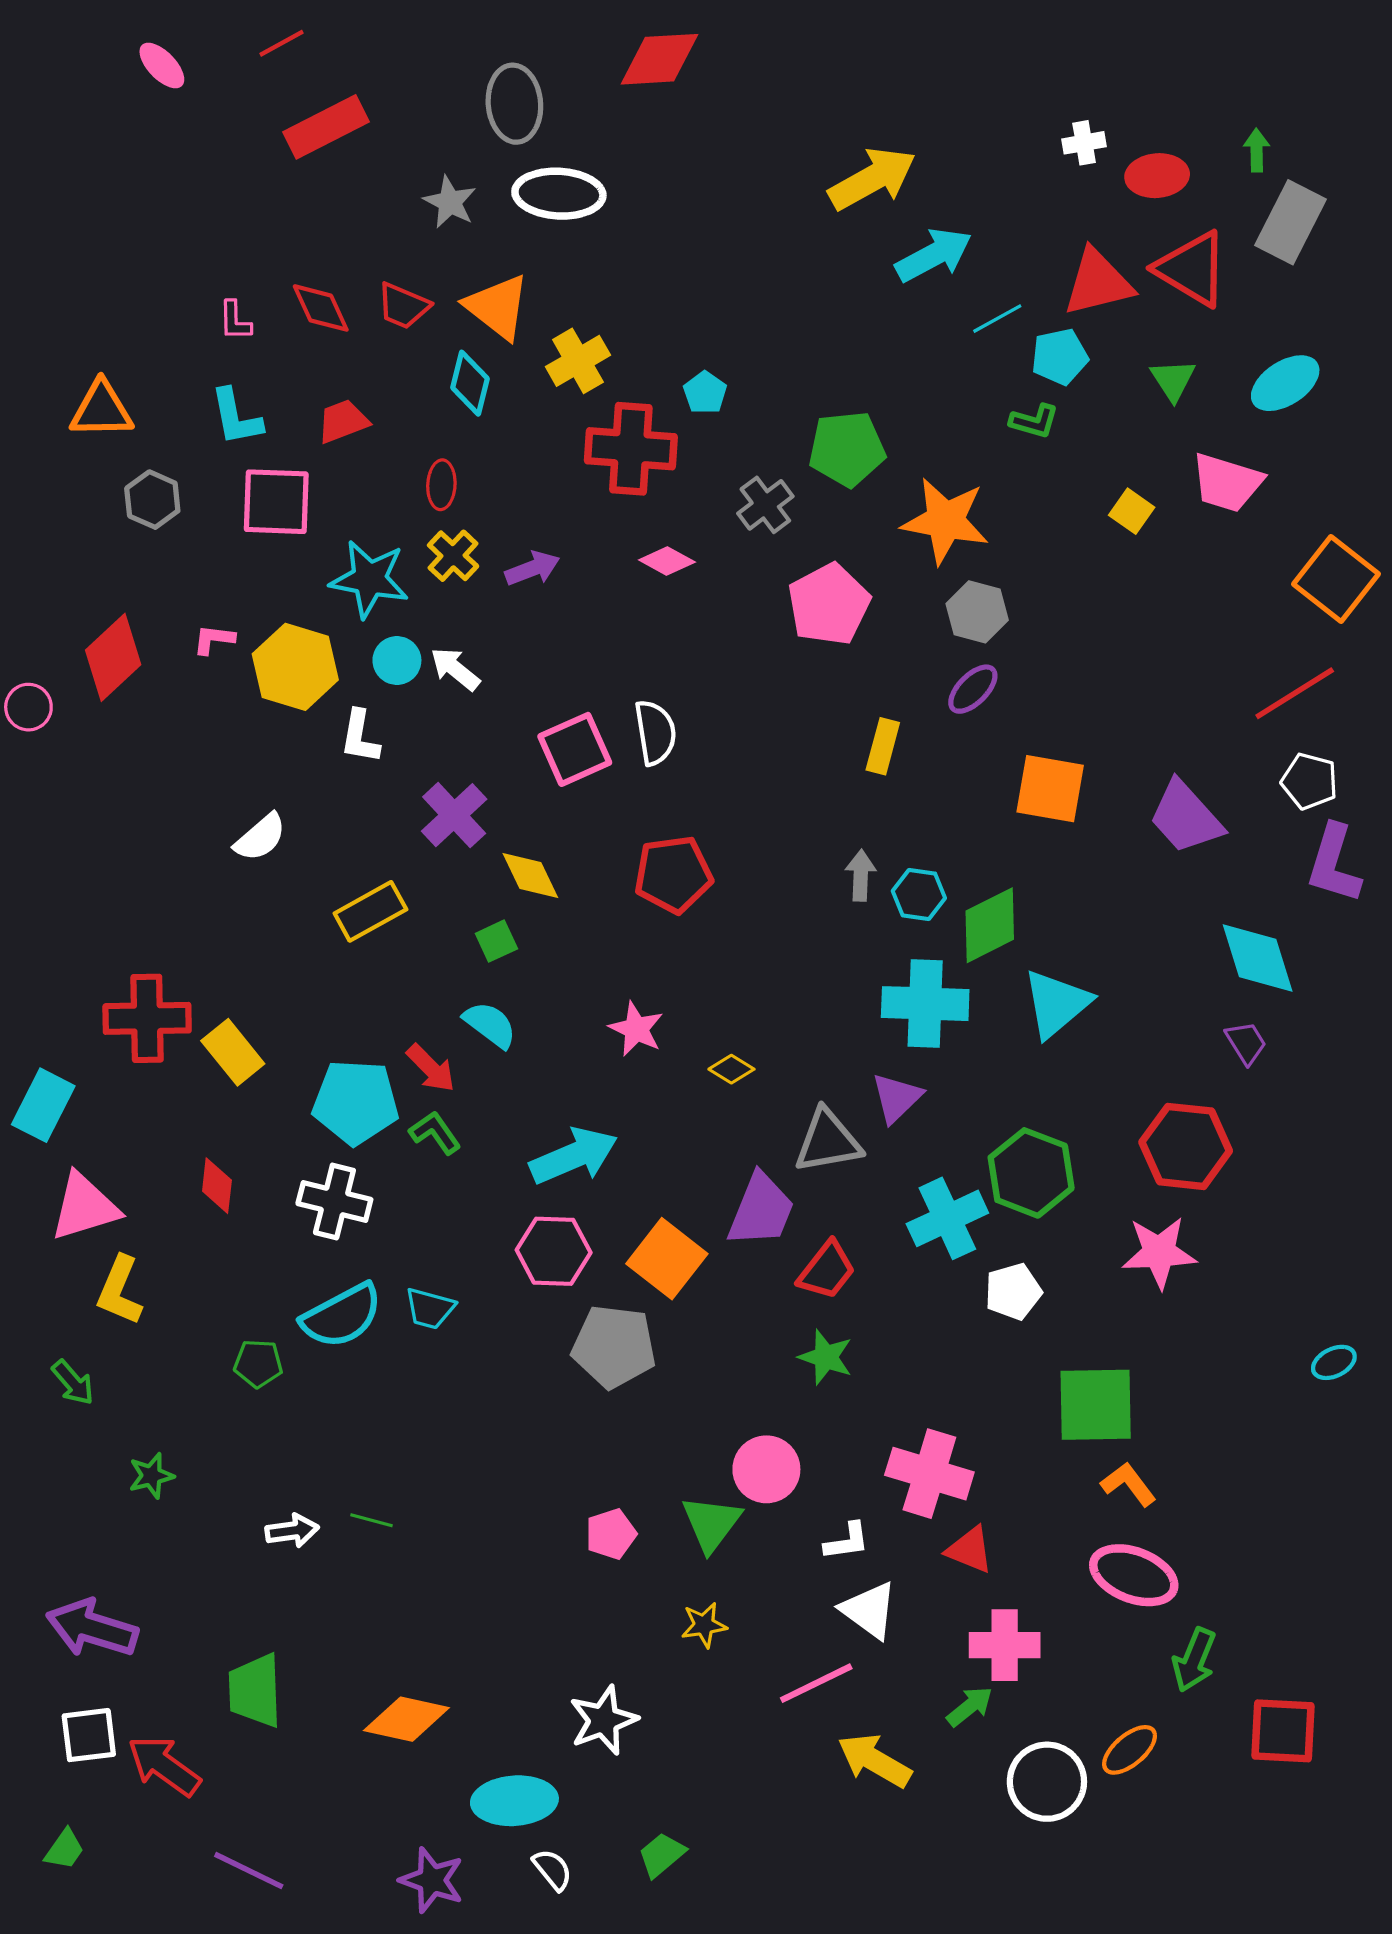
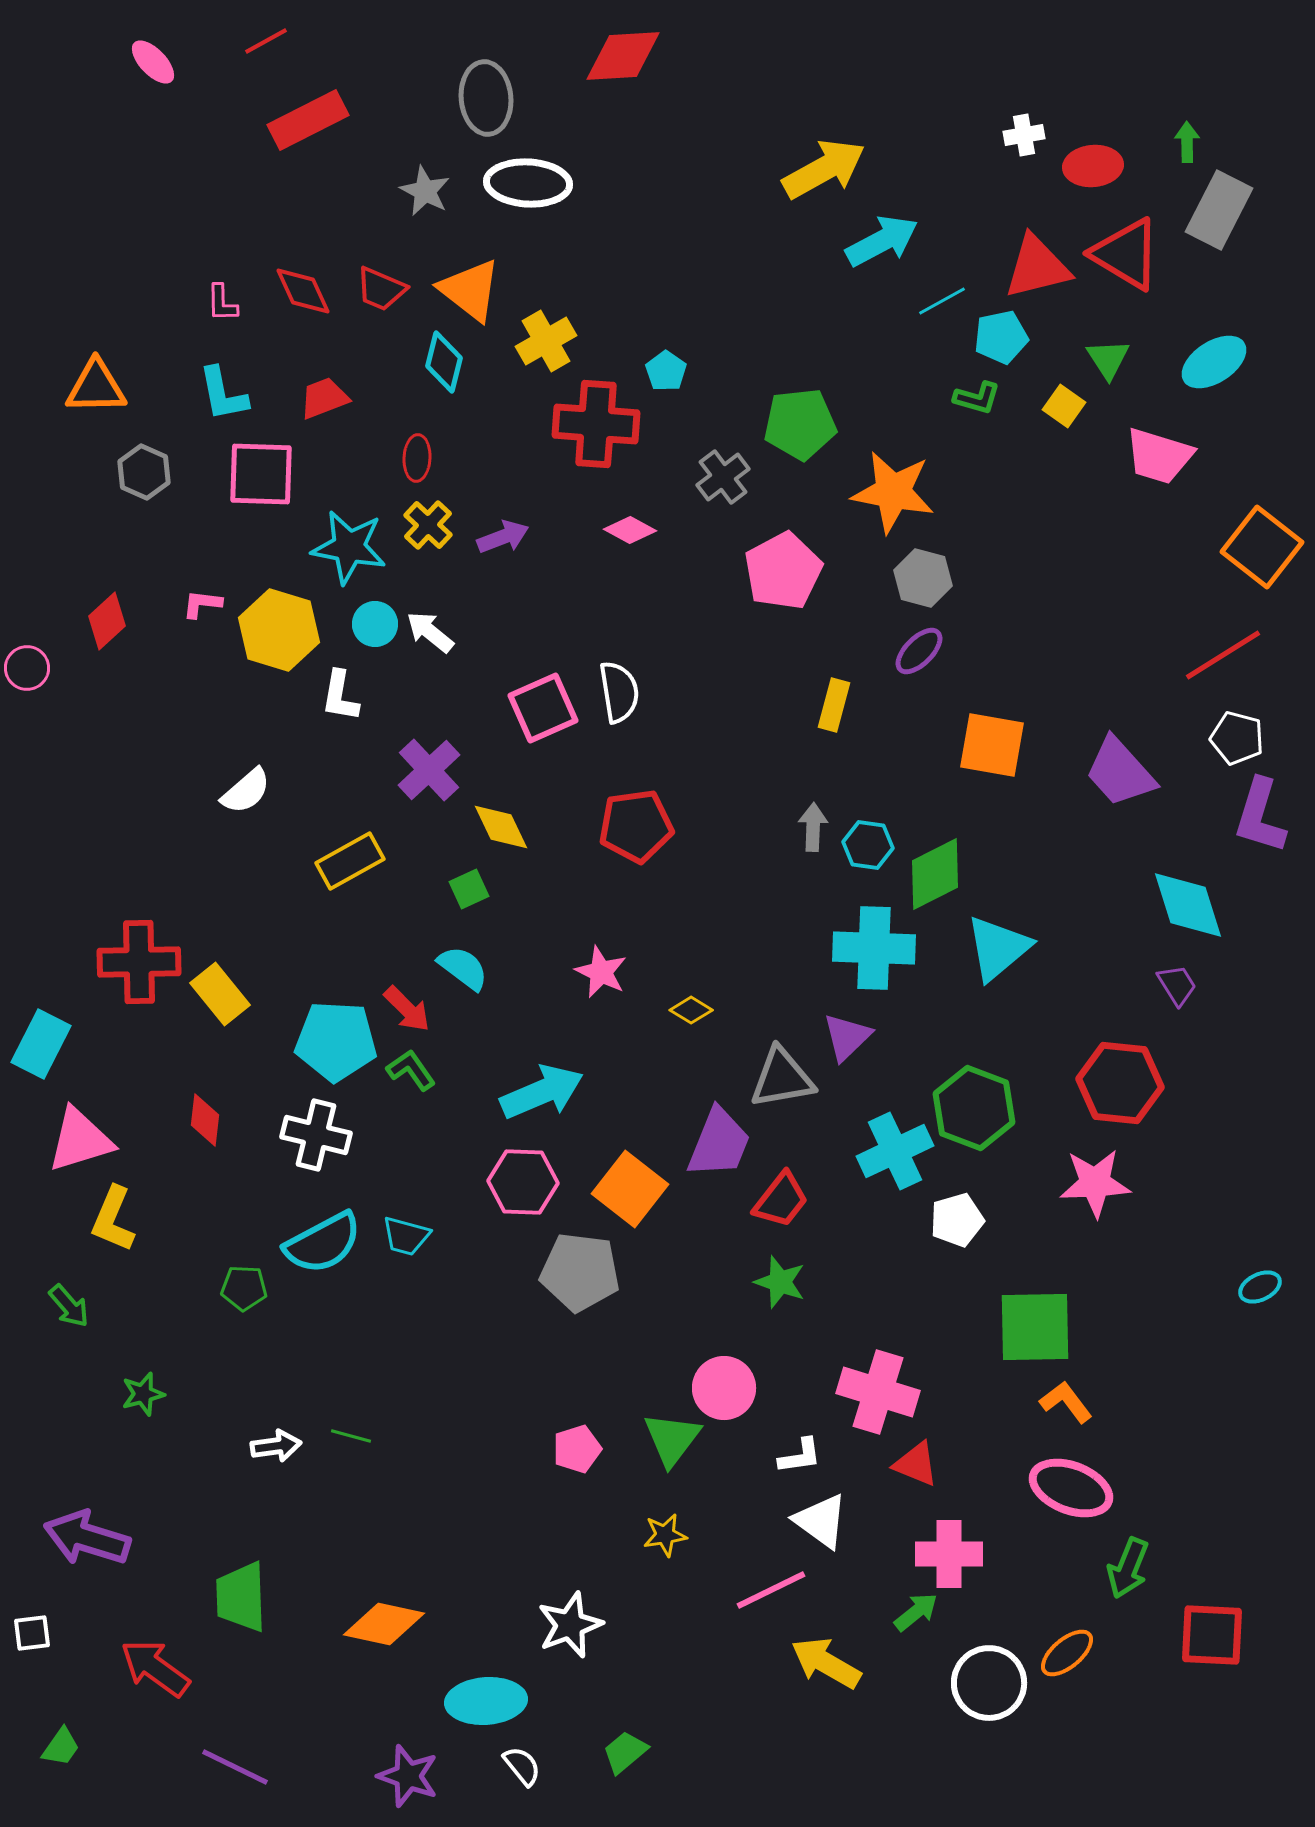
yellow square: (1132, 511) -> (1064, 406), moved
red diamond: (113, 657) -> (107, 621), size x0.7
white square: (89, 1735) -> (32, 1633), moved, size x0.7

